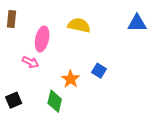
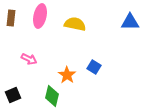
pink ellipse: (42, 39) -> (40, 16), moved

